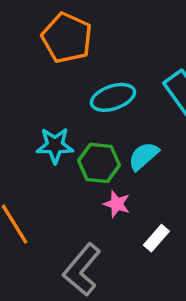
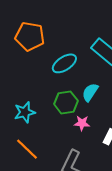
cyan star: (55, 145) -> (25, 112), moved

